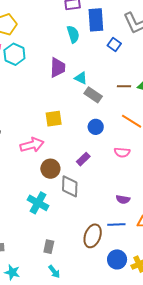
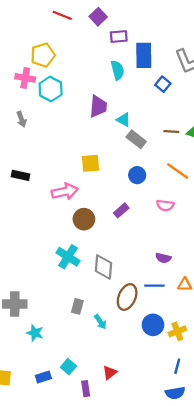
gray diamond: (70, 186) -> (103, 267), moved
cyan arrow: (54, 272) -> (100, 322), moved

